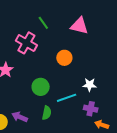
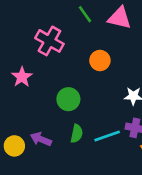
green line: (43, 23) -> (85, 14), moved
cyan line: (67, 98) -> (107, 136), moved

